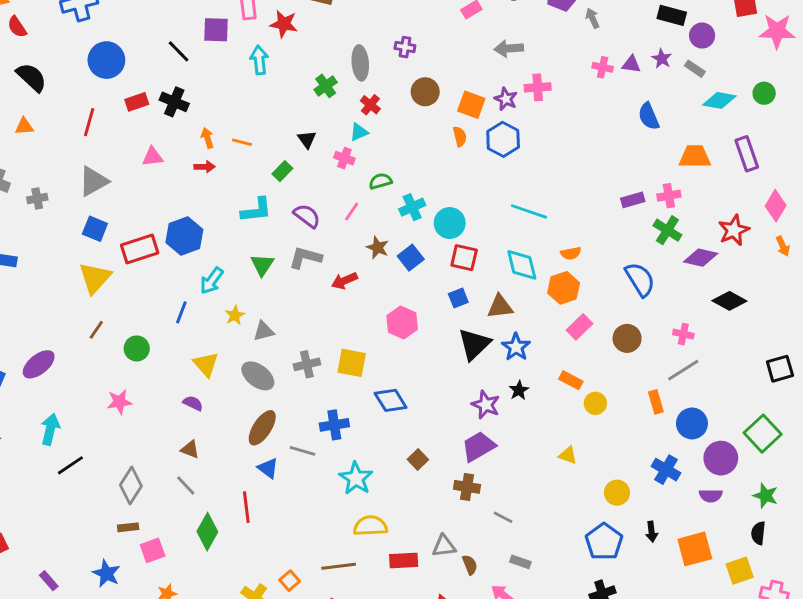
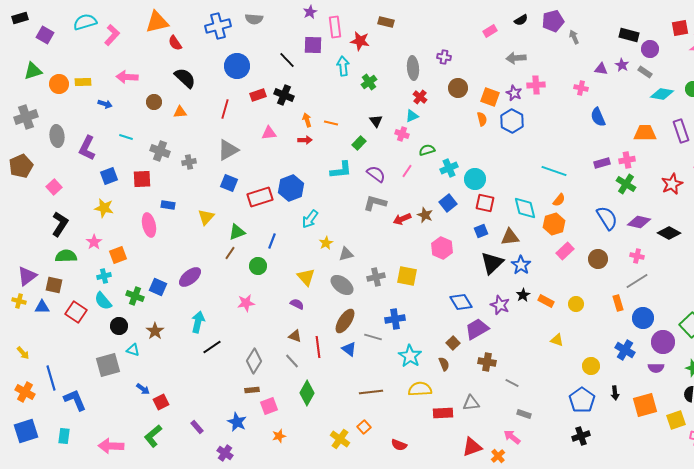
pink cross: (603, 67) -> (581, 88), moved
green cross: (326, 86) -> (369, 82), moved
blue semicircle: (649, 116) -> (598, 117), moved
cyan line: (529, 211) -> (554, 171), moved
brown star: (378, 248) -> (425, 215), moved
orange semicircle: (571, 253) -> (559, 200), turned -40
purple diamond: (701, 258) -> (639, 222), moved
green triangle: (262, 265) -> (237, 232), moved, turned 36
yellow triangle: (95, 278) -> (206, 217), moved, size x0.7
blue line: (181, 312) -> (272, 241), moved
orange rectangle: (571, 380) -> (546, 301), moved
blue diamond: (391, 400) -> (461, 302), moved
purple trapezoid: (479, 447) -> (477, 329), moved
red line: (246, 507) -> (318, 347), moved
brown semicircle: (470, 565) -> (444, 364), moved
brown line: (339, 566) -> (371, 392), moved

